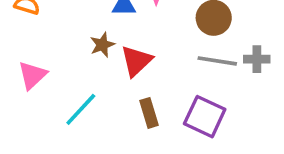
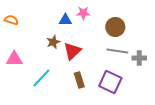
gray cross: (257, 59) -> (139, 58), moved
pink triangle: (32, 75) -> (14, 59), turned 42

